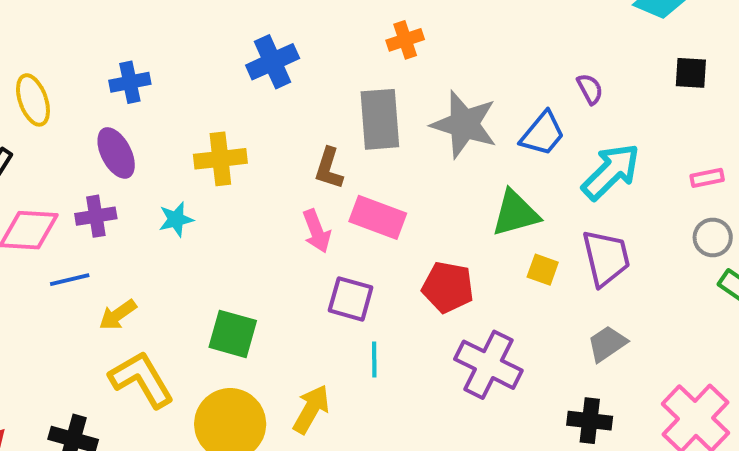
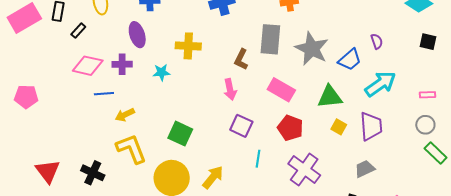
pink rectangle: (378, 217) -> (281, 90), moved
cyan line: (374, 360) -> (258, 159), moved

